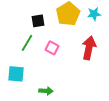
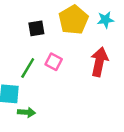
green line: (27, 43) -> (28, 68), moved
green arrow: (46, 91) -> (26, 112), moved

